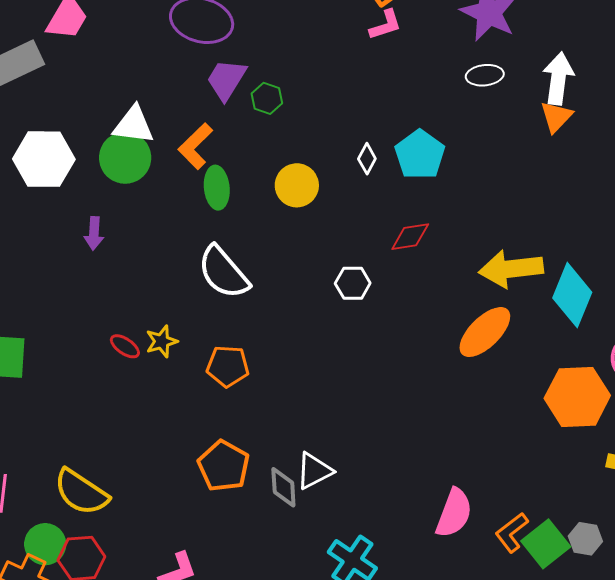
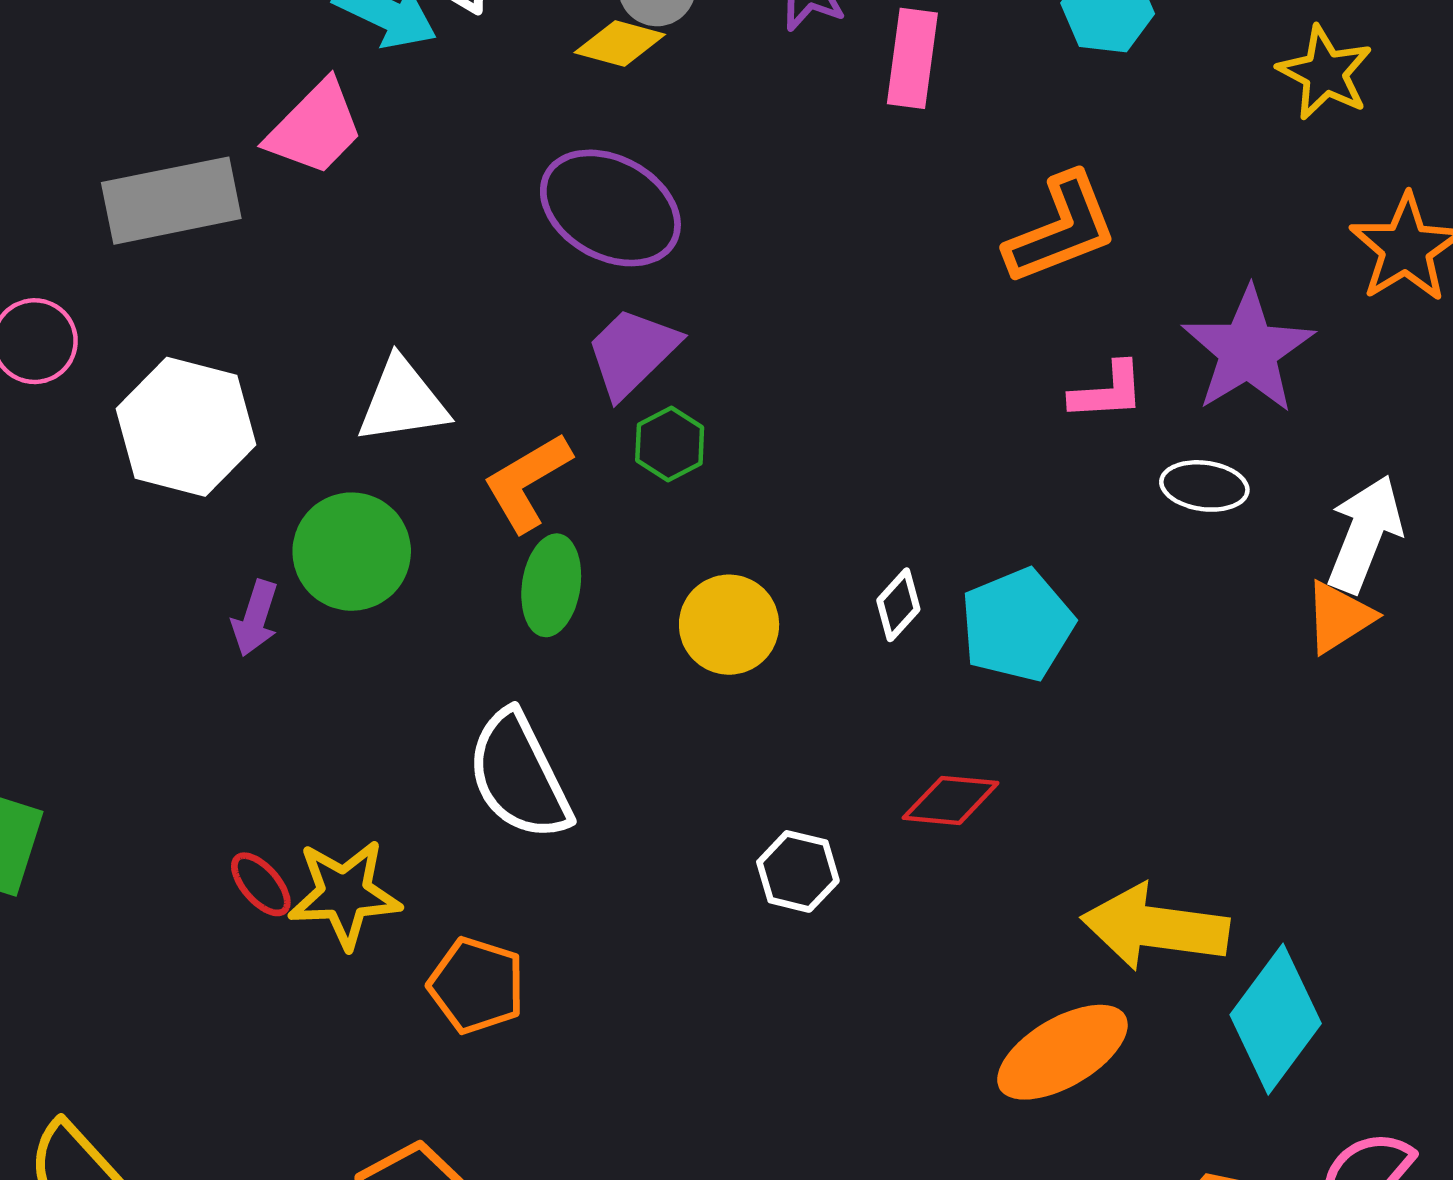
pink L-shape: (385, 25) -> (1107, 391), moved
green hexagon: (267, 98) -> (670, 444), moved
white triangle: (134, 125) -> (403, 401), turned -30
green circle: (125, 158) -> (352, 552), moved
yellow star: (162, 341) -> (345, 894), size x1.5

